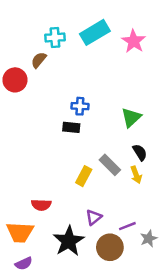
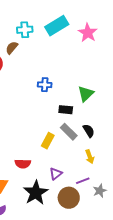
black rectangle: (71, 127) -> (66, 110), moved
black semicircle: (140, 152) -> (89, 131), moved
yellow arrow: (136, 175) -> (90, 157), moved
red semicircle: (41, 205) -> (23, 164), moved

